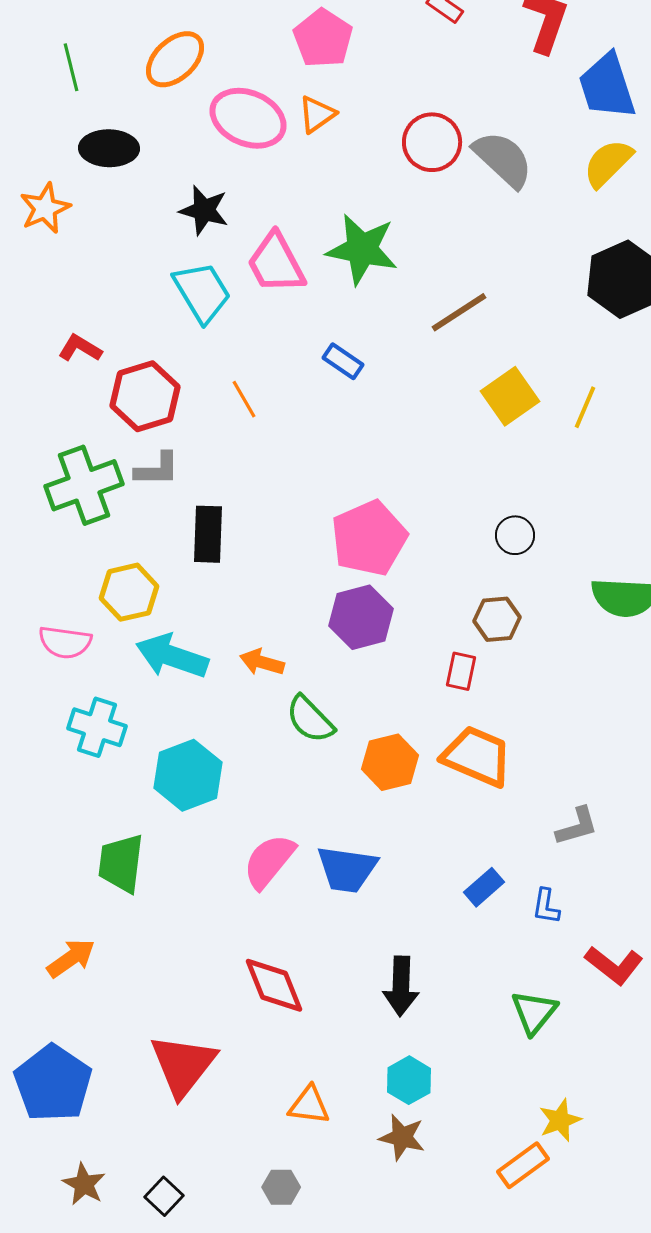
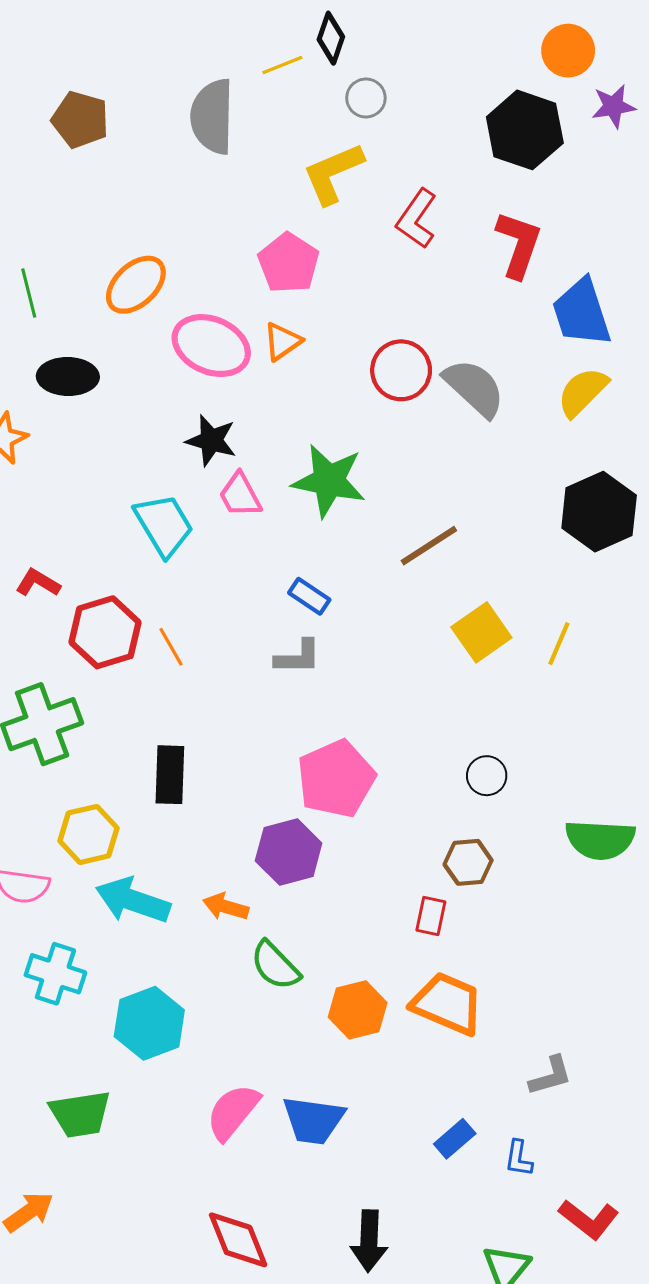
black star: (204, 210) -> (211, 440), moved
pink trapezoid: (276, 263) -> (240, 495), size x0.7
orange line: (244, 399) -> (171, 647), moved
gray L-shape: (157, 469) -> (298, 657), moved
purple hexagon: (361, 617) -> (289, 852), moved
green trapezoid: (121, 863) -> (80, 1114), turned -106

